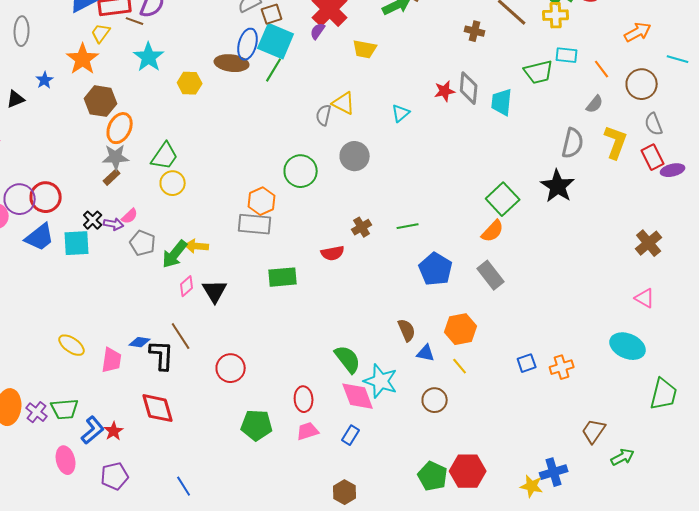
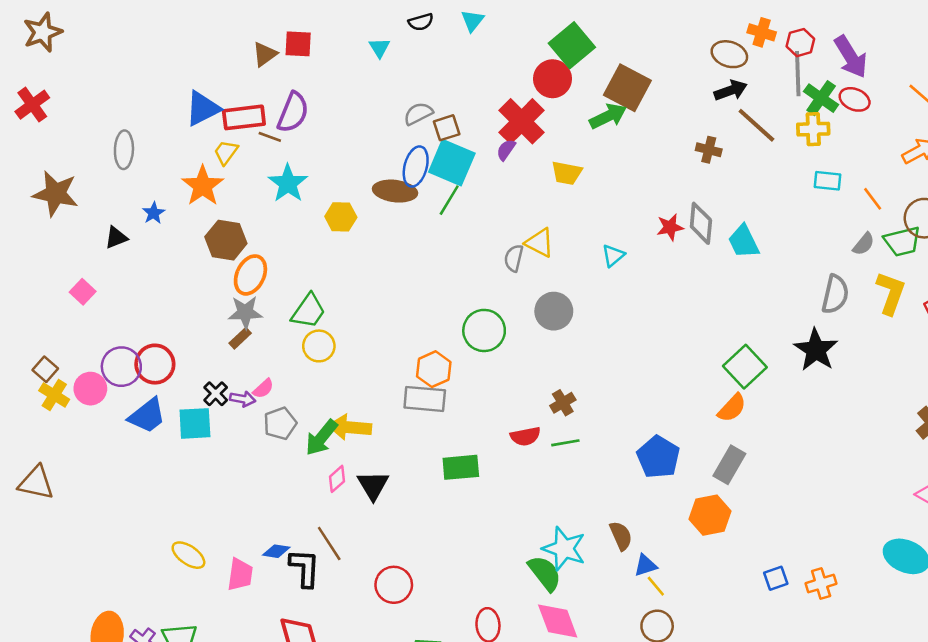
green trapezoid: (539, 72) -> (902, 241), moved
cyan trapezoid: (502, 102) -> (744, 241), turned -32
green line: (408, 226) -> (565, 443), moved
gray pentagon: (143, 243) -> (280, 423), turned 30
yellow arrow: (197, 246) -> (350, 427), size x1.4
gray rectangle: (491, 275) -> (729, 465), turned 68
orange hexagon: (461, 329) -> (710, 515), moved
blue triangle: (426, 353) -> (645, 565), turned -30
yellow line: (460, 366) -> (656, 586), moved
cyan star: (381, 381) -> (564, 549), moved

